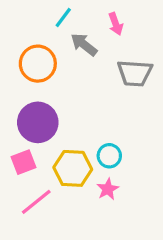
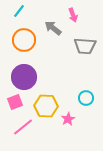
cyan line: (63, 17) -> (19, 11), moved
cyan circle: (109, 156) -> (86, 98), moved

